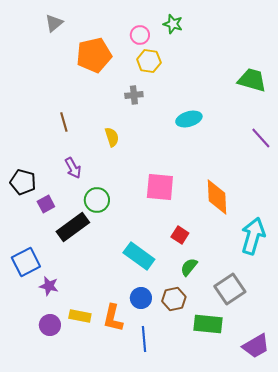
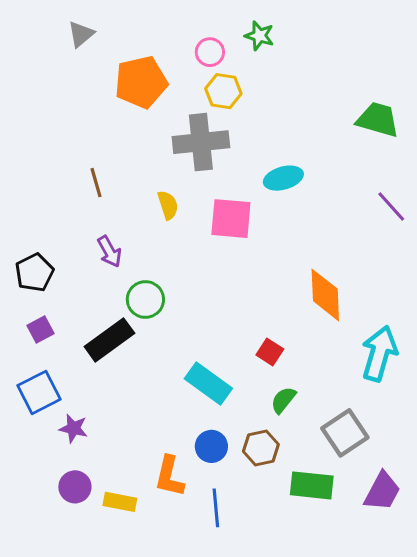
gray cross: (134, 95) -> (201, 142), size x2.0
black pentagon: (23, 182) -> (34, 273), turned 30
pink square: (160, 187) -> (231, 219), moved
purple square: (46, 204) -> (40, 329), moved
yellow rectangle: (80, 316) -> (120, 502), moved
purple trapezoid: (256, 346) -> (382, 491), moved, turned -32

